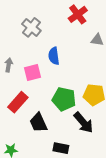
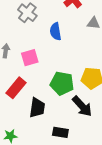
blue semicircle: (54, 56) -> (56, 31), moved
black trapezoid: (38, 123) -> (37, 108), turned -145

